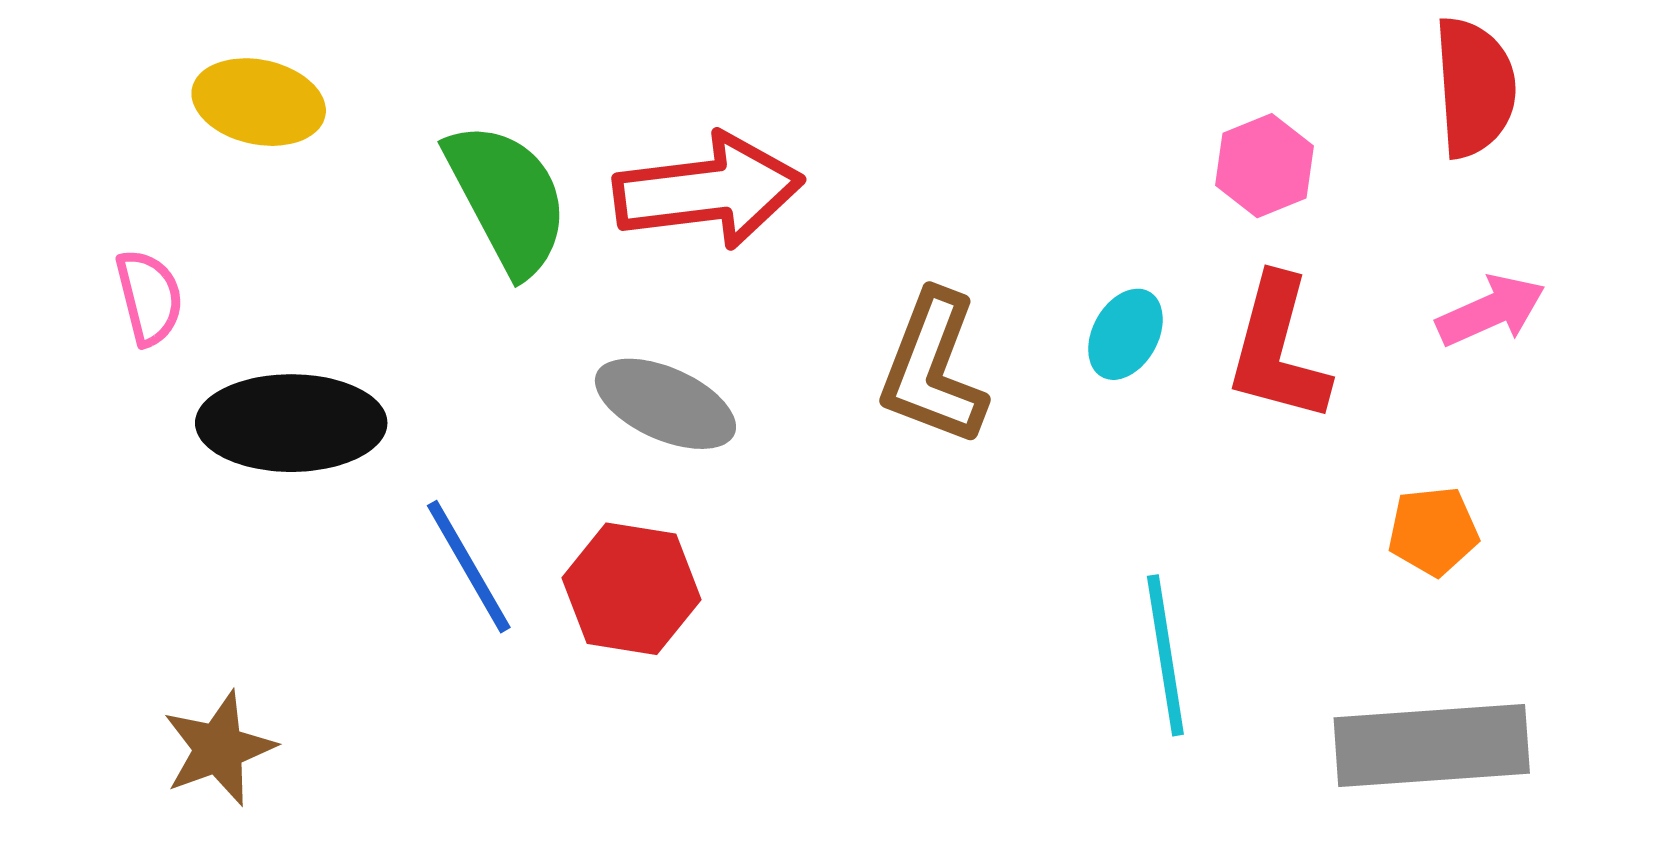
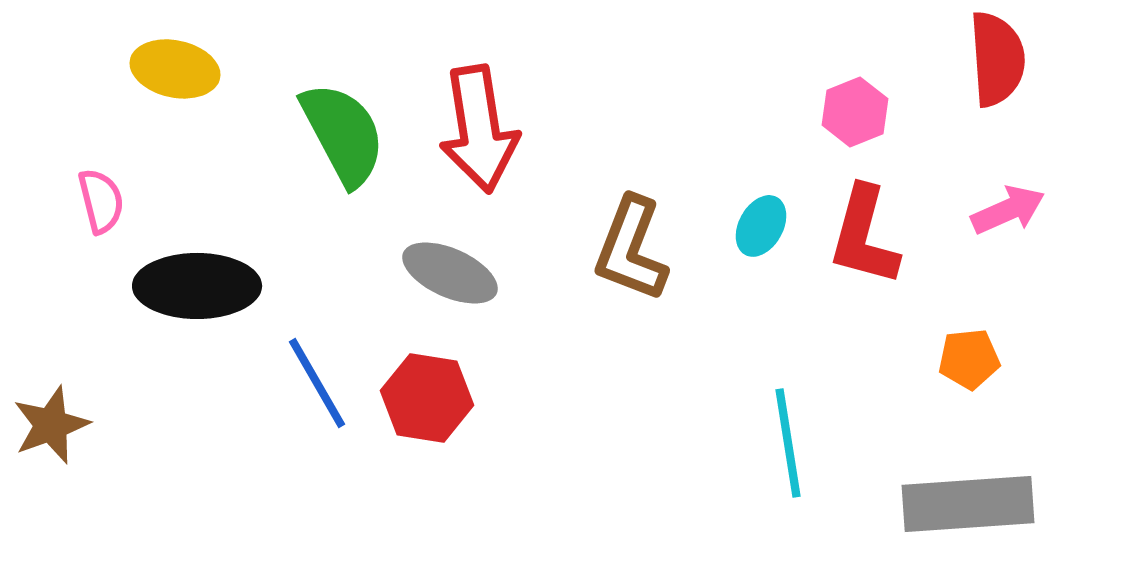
red arrow: (708, 191) -> (479, 129), turned 88
brown star: (219, 748) -> (51, 425), moved

